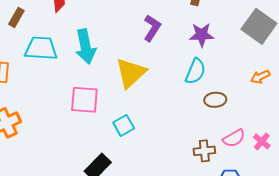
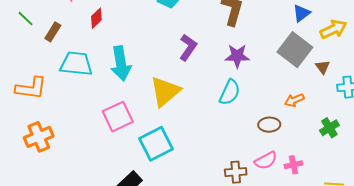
pink square: (84, 100) -> (118, 117), turned -32
brown ellipse: (215, 100) -> (269, 125), moved
cyan square: (124, 125) -> (156, 144), size x1.6
pink cross: (262, 141) -> (293, 165), turned 36

